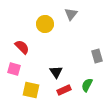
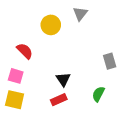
yellow square: (31, 90) -> (15, 100), moved
red rectangle: (64, 90) -> (59, 100), moved

